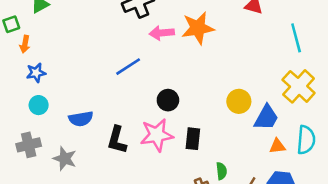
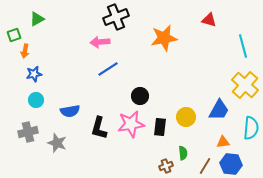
pink arrow: (162, 33) -> (100, 42), moved
yellow circle: (239, 101) -> (186, 117), moved
orange triangle: (277, 146) -> (223, 142), moved

